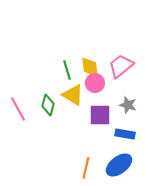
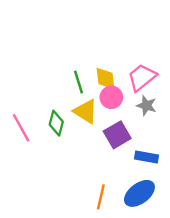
gray star: (128, 105) -> (147, 105), moved
purple square: (100, 115) -> (117, 135), turned -30

